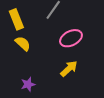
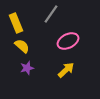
purple star: (28, 84) -> (27, 68), moved

